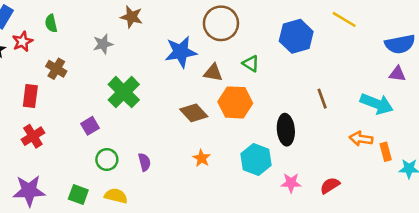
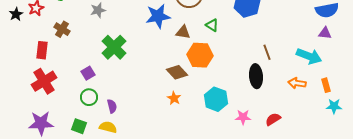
brown diamond: (194, 113) -> (177, 72), moved
black ellipse: (286, 130) -> (256, 76), moved
red cross: (33, 136) -> (44, 81), size x1.4
orange rectangle: (386, 152) -> (326, 85), moved
green circle: (107, 160) -> (89, 97), moved
purple semicircle: (144, 162) -> (112, 106), moved

